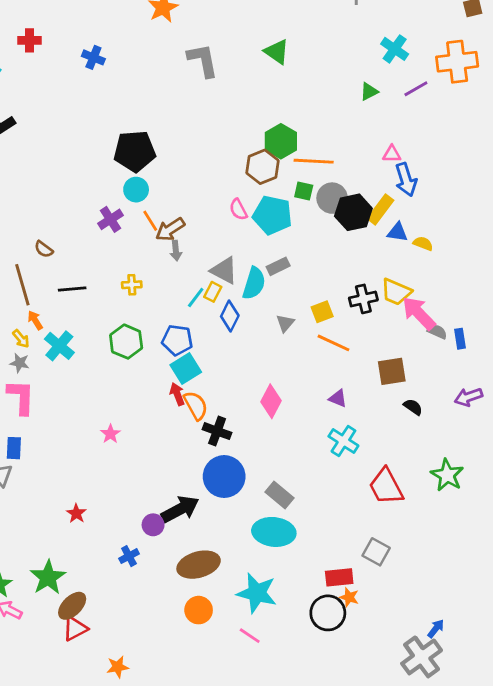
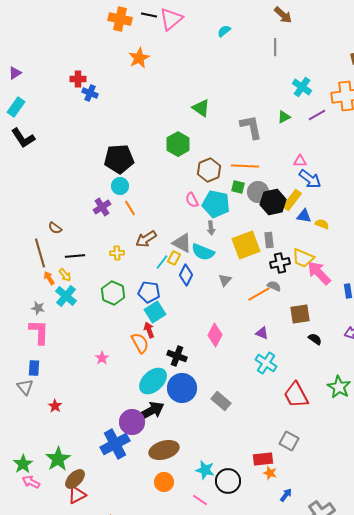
red cross: (30, 40) -> (78, 79), moved
green triangle: (277, 52) -> (201, 108), moved
gray L-shape: (203, 60) -> (251, 127), moved
green hexagon: (281, 141) -> (178, 144), moved
blue arrow: (406, 180) -> (310, 179), turned -35
brown arrow: (170, 229) -> (146, 239), moved
gray arrow: (176, 251) -> (211, 228), moved
gray rectangle: (278, 266) -> (269, 240), moved, turned -70
cyan semicircle: (254, 283) -> (203, 252), turned 95
yellow square: (322, 312) -> (246, 245), moved, size x1.8
gray semicircle: (437, 332) -> (274, 286), moved
yellow arrow: (21, 339) -> (65, 275), moved
orange line: (334, 343) -> (259, 294), turned -55
orange semicircle: (196, 405) -> (140, 343), moved
red star: (76, 513) -> (55, 406), moved
purple circle: (153, 525) -> (132, 422), size x1.6
cyan ellipse: (274, 532) -> (153, 381), moved, turned -48
blue cross: (129, 556) -> (115, 444), size x2.0
cyan star: (257, 593) -> (205, 470), size x0.7
black circle: (328, 613) -> (228, 481), moved
blue arrow: (436, 629) -> (286, 495), moved

